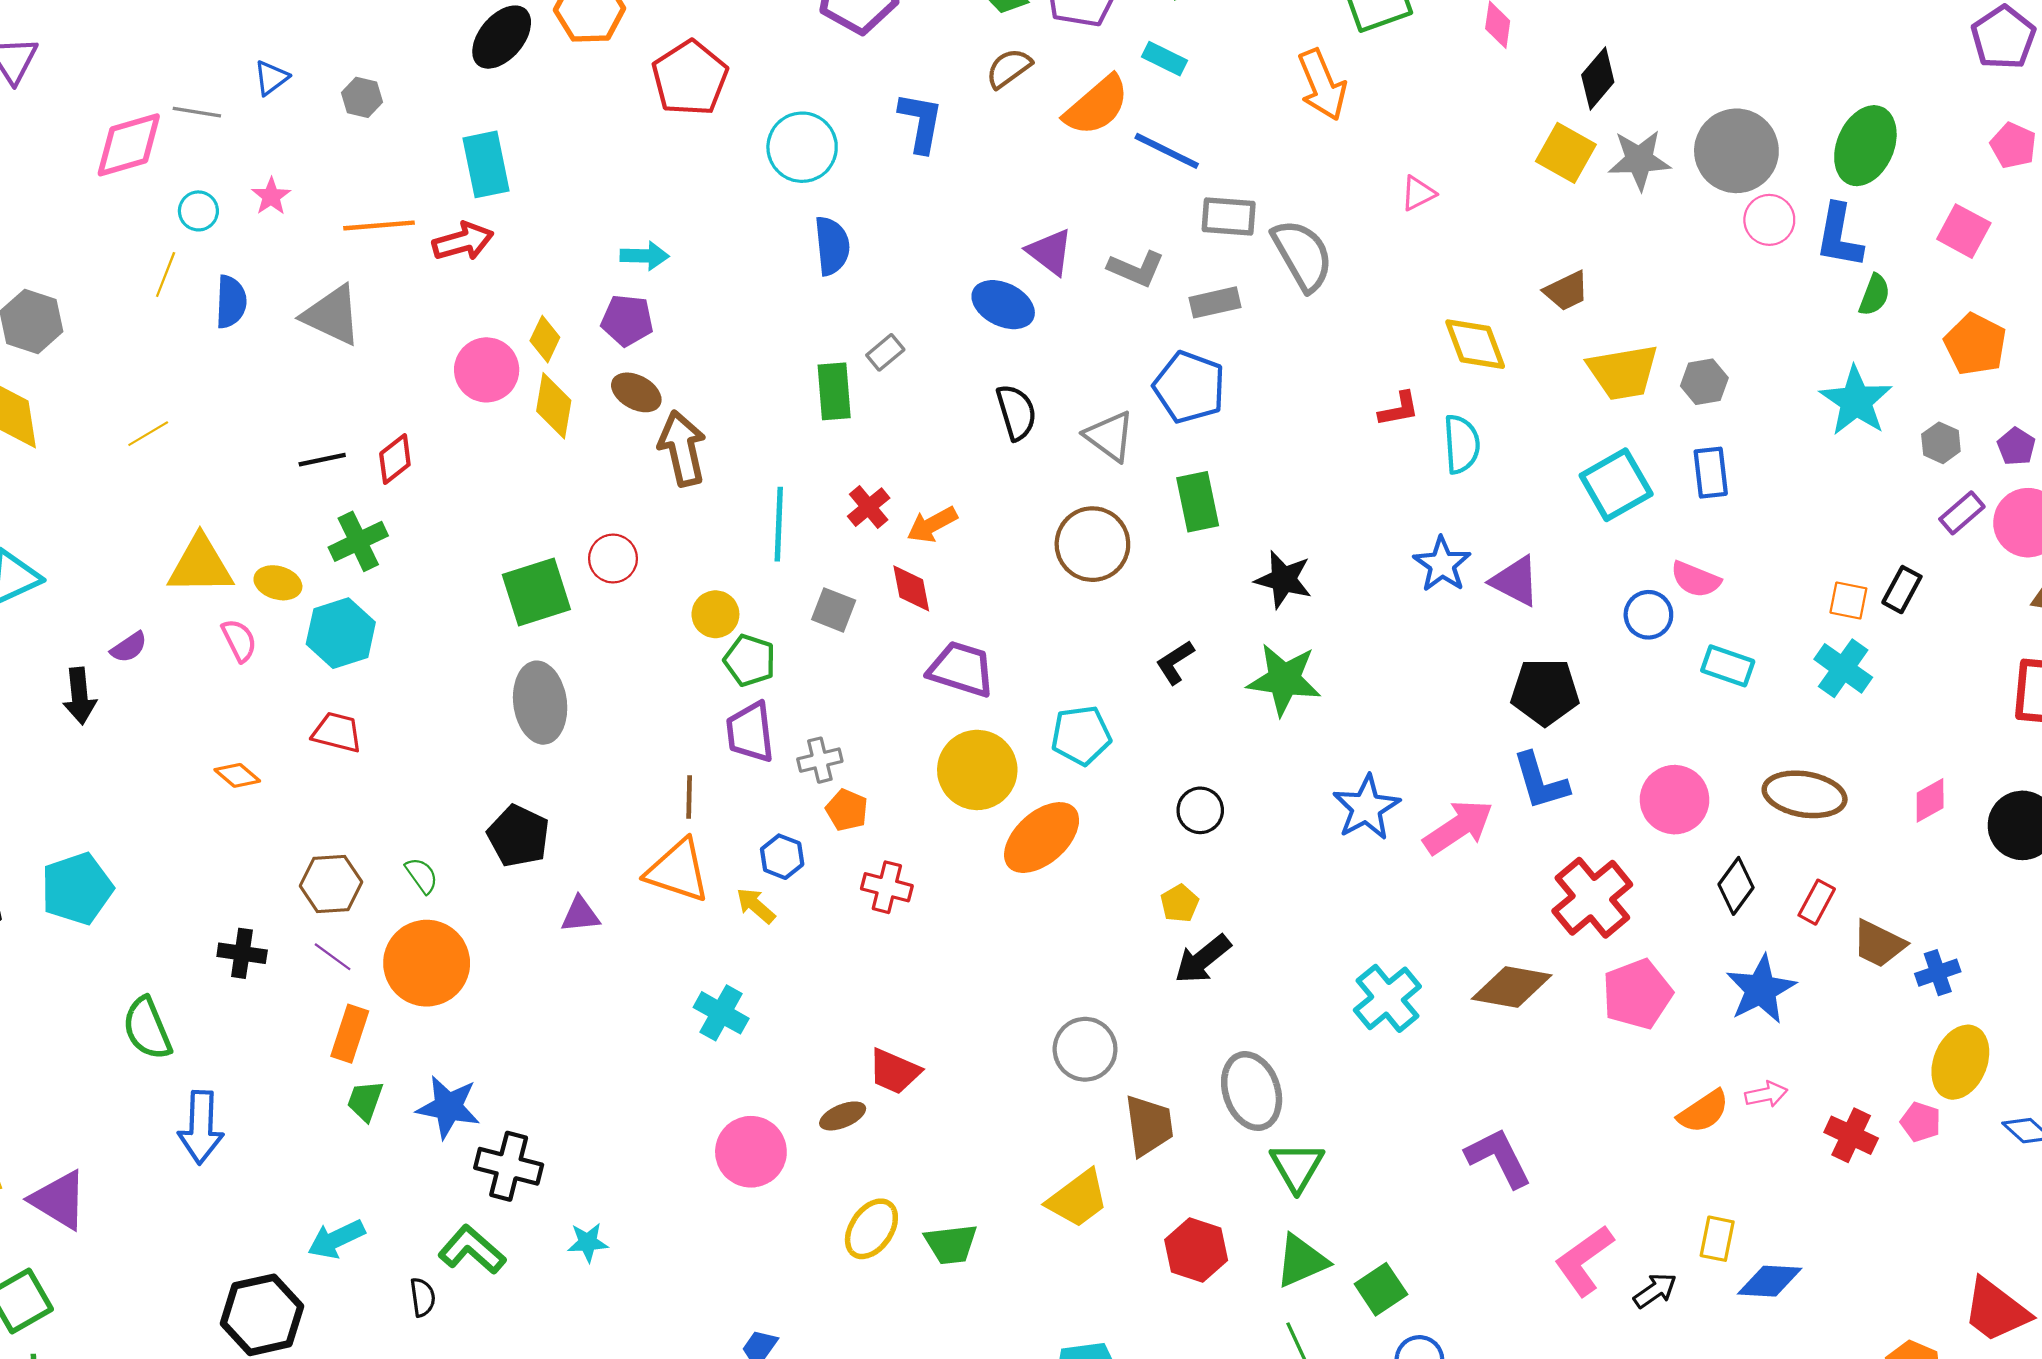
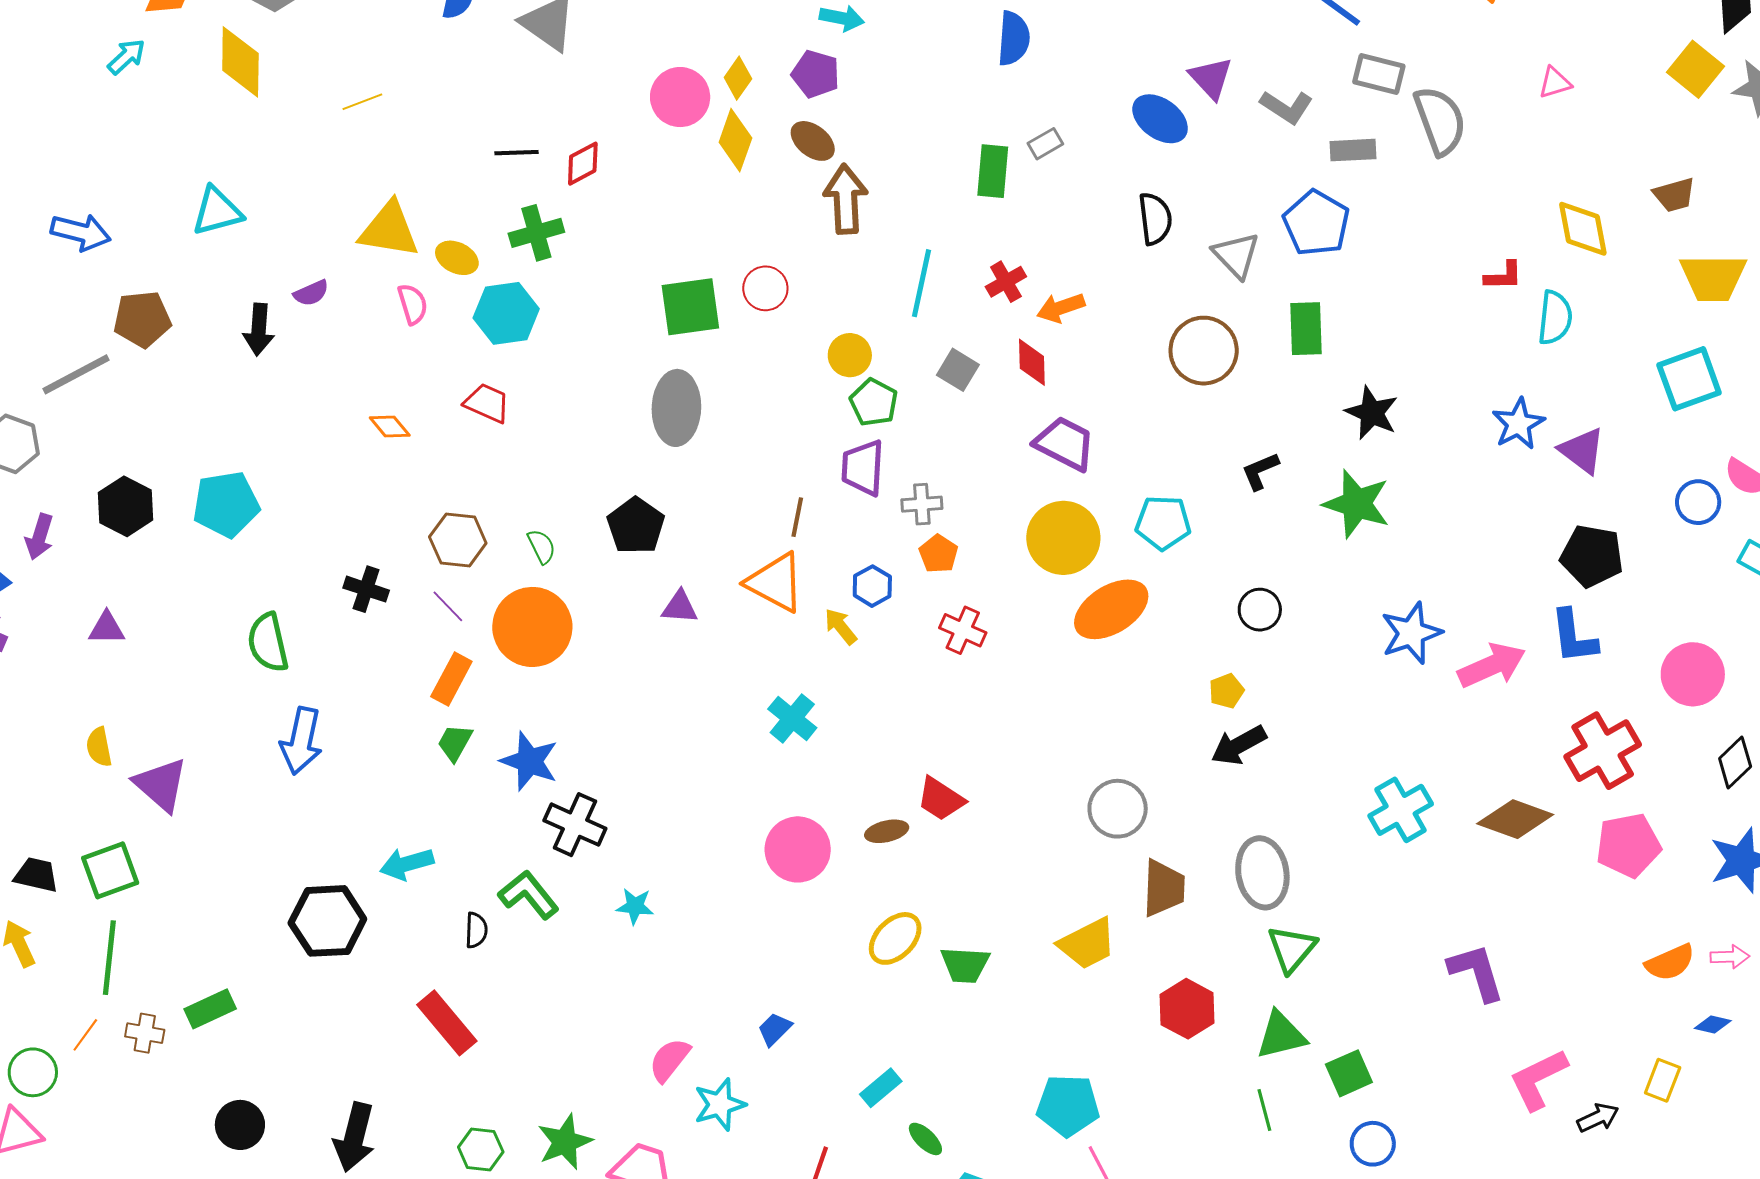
blue diamond: (1770, 1281) -> (1713, 1024), moved, size x0.6

